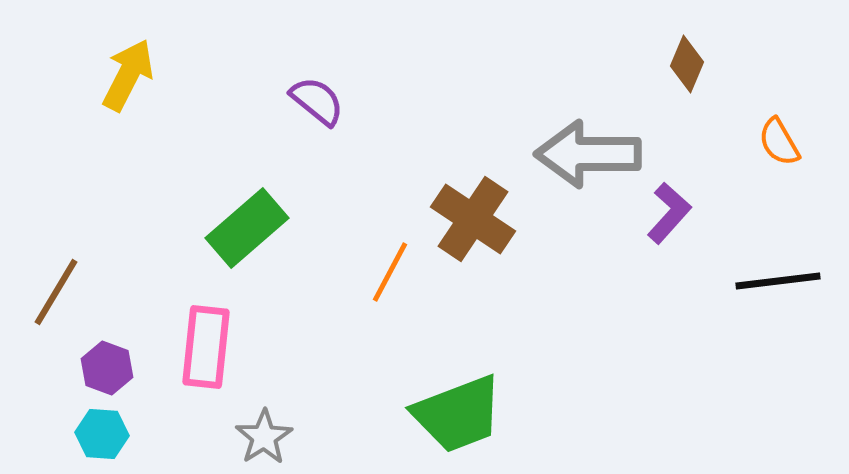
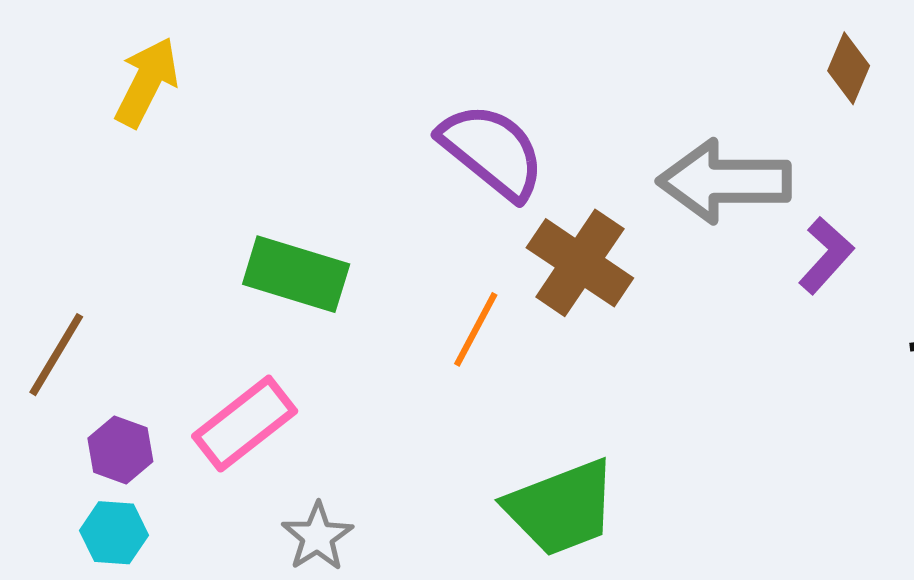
purple semicircle: (317, 101) -> (492, 151), moved, size x1.6
green rectangle: (247, 228) -> (296, 274), turned 58
pink rectangle: (206, 347) -> (245, 424), turned 46

